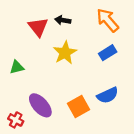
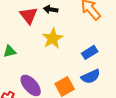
blue rectangle: (108, 53) -> (90, 52), moved

